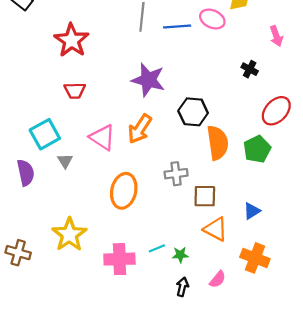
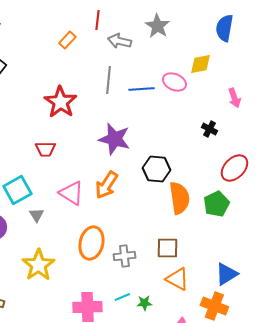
red star: (71, 40) -> (60, 102), moved
gray cross: (176, 174) -> (124, 256), moved
blue triangle: (252, 211) -> (226, 274), moved, size x1.4
yellow star: (69, 235) -> (38, 265), moved

